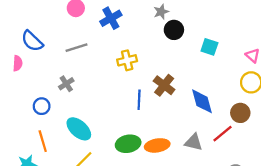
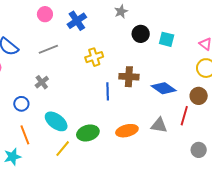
black circle: (174, 30) -> (141, 34), moved
brown cross: (164, 85) -> (129, 77), turned -30
blue diamond: (202, 101) -> (164, 88), turned -35
red line: (223, 134) -> (184, 116), turned -30
green ellipse: (128, 144) -> (88, 133), moved

